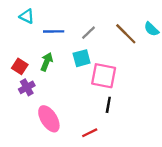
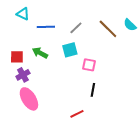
green arrow: (47, 62) -> (40, 53), turned -84
red square: (20, 66) -> (17, 57), turned -32
pink square: (104, 76) -> (89, 65), size x0.6
pink ellipse: (49, 119) -> (29, 99), moved

